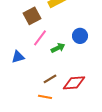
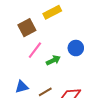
blue triangle: (18, 57) -> (22, 87), moved

